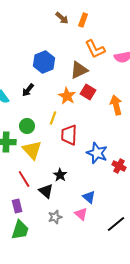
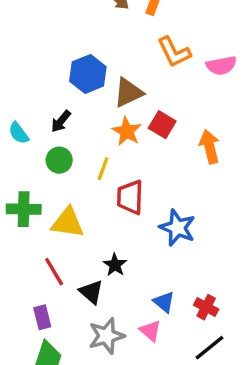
brown triangle: (79, 70) -> (128, 93), moved
green circle: (27, 126) -> (59, 160), moved
yellow triangle: (32, 150) -> (68, 223), turned -40
red cross: (119, 166) -> (206, 307), moved
gray star: (55, 217) -> (106, 336), size x1.5

